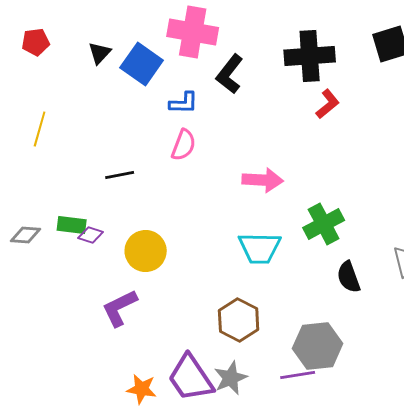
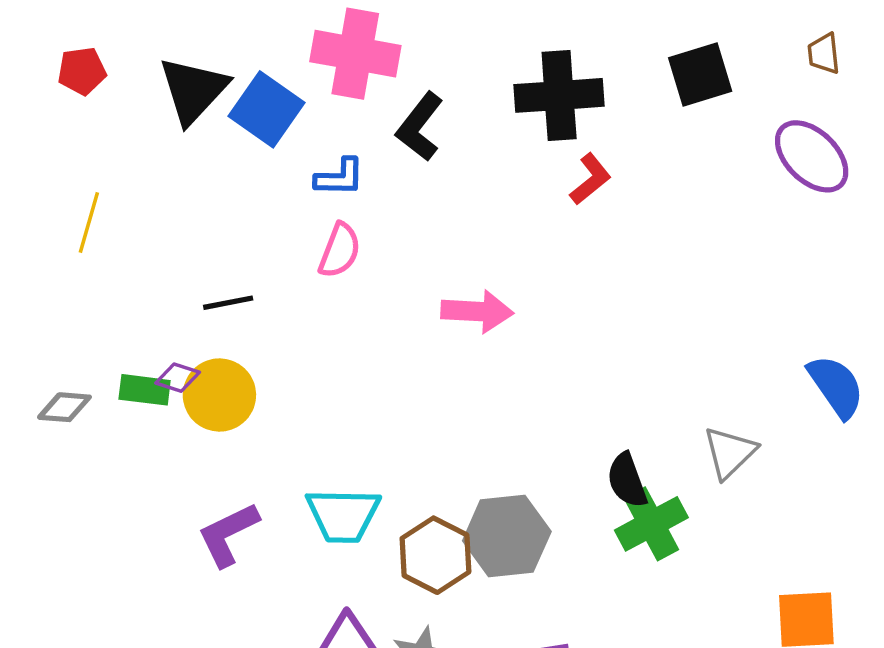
black triangle: (100, 53) -> (193, 90), size x1.8
green cross: (324, 224) -> (651, 524), moved
purple diamond: (91, 235) -> (178, 378), moved
cyan trapezoid: (260, 248) -> (343, 515), moved
yellow circle: (146, 251) -> (219, 395), moved
gray hexagon: (318, 346) -> (507, 536), moved

